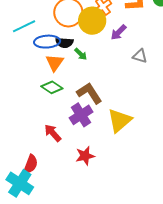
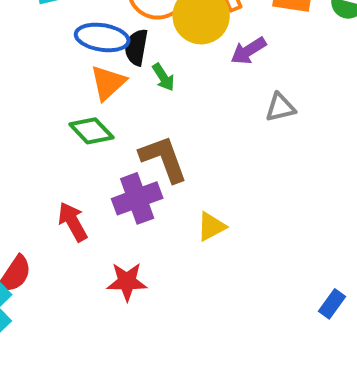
black semicircle: (64, 43) -> (136, 47), turned 84
gray triangle: (140, 56) -> (280, 107), turned -42
yellow triangle: (120, 120) -> (211, 227), size x0.6

